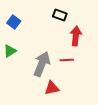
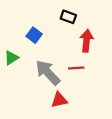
blue square: (14, 22) -> (34, 35), moved
gray arrow: (42, 64) -> (48, 73), turned -65

